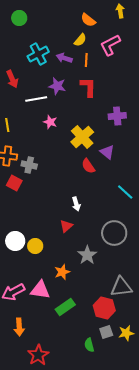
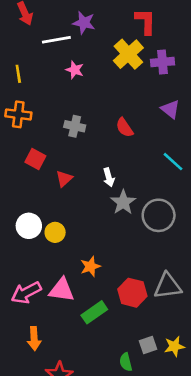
red L-shape: (88, 87) -> (145, 21), moved
yellow cross: (82, 137) -> (128, 54), moved
purple triangle: (107, 152) -> (170, 109), moved
gray cross: (29, 165) -> (75, 126), moved
red square: (14, 183) -> (35, 159), moved
red triangle: (66, 226) -> (64, 179), moved
gray star: (87, 255) -> (123, 202), moved
red hexagon: (104, 308) -> (132, 293), moved

